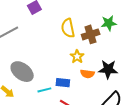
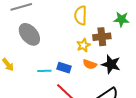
brown cross: (91, 34) -> (102, 37), moved
gray ellipse: (22, 72) -> (29, 34), moved

